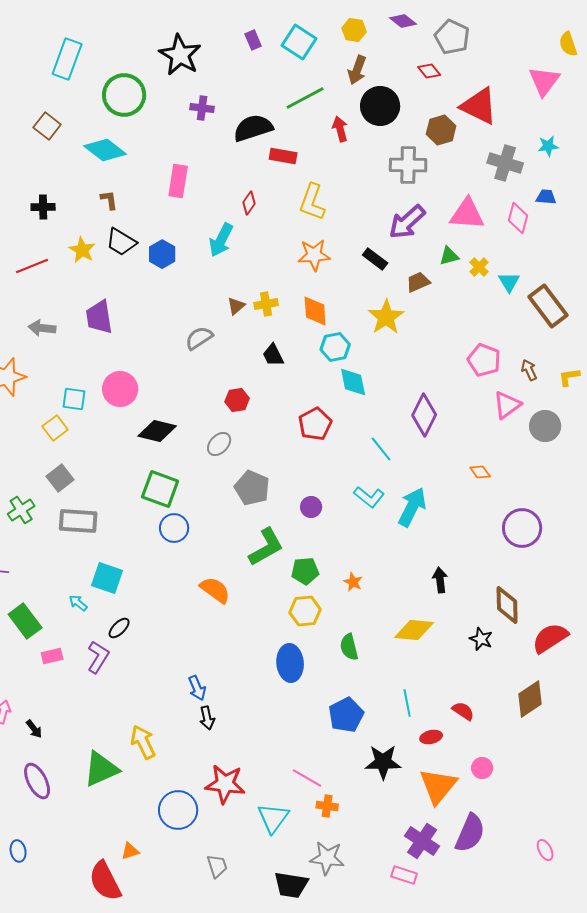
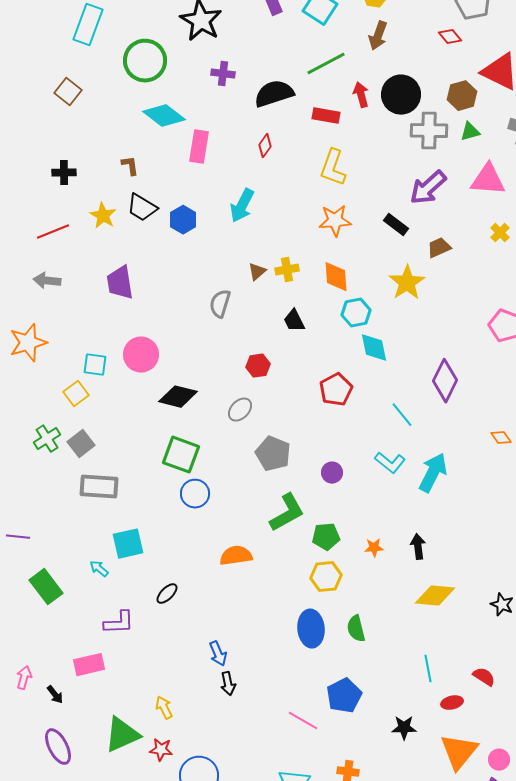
black circle: (380, 106) -> (401, 95), moved
cyan diamond: (105, 150) -> (164, 116), moved
red rectangle: (283, 156) -> (326, 116), moved
red diamond: (249, 203) -> (265, 146), moved
green triangle: (449, 256) -> (470, 132), moved
gray arrow: (42, 328) -> (47, 281), moved
gray semicircle: (199, 338) -> (220, 304), turned -40
green cross: (21, 510) -> (47, 439), moved
cyan square: (107, 578) -> (128, 544), turned -32
black arrow: (440, 580) -> (418, 547), moved
orange star: (353, 582) -> (374, 548), turned -30
orange semicircle: (215, 590) -> (236, 556), turned -44
black ellipse: (119, 628) -> (167, 594), moved
green semicircle: (349, 647) -> (356, 629), moved
pink rectangle: (52, 656) -> (89, 665), moved, size x1.4
purple L-shape: (98, 657) -> (119, 623), turned 56
blue pentagon: (346, 715) -> (344, 696), moved
yellow arrow: (143, 742) -> (164, 708), size x0.7
black star: (383, 762) -> (404, 728), size x0.7
pink circle: (482, 768) -> (499, 760), moved
pink line: (307, 778) -> (303, 721), moved
red star: (225, 784) -> (161, 750), moved, size x0.6

